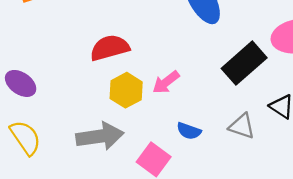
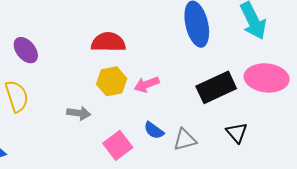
gray triangle: (242, 126) -> (185, 140), moved, turned -50
gray arrow: (100, 136) -> (79, 113), size x0.6

